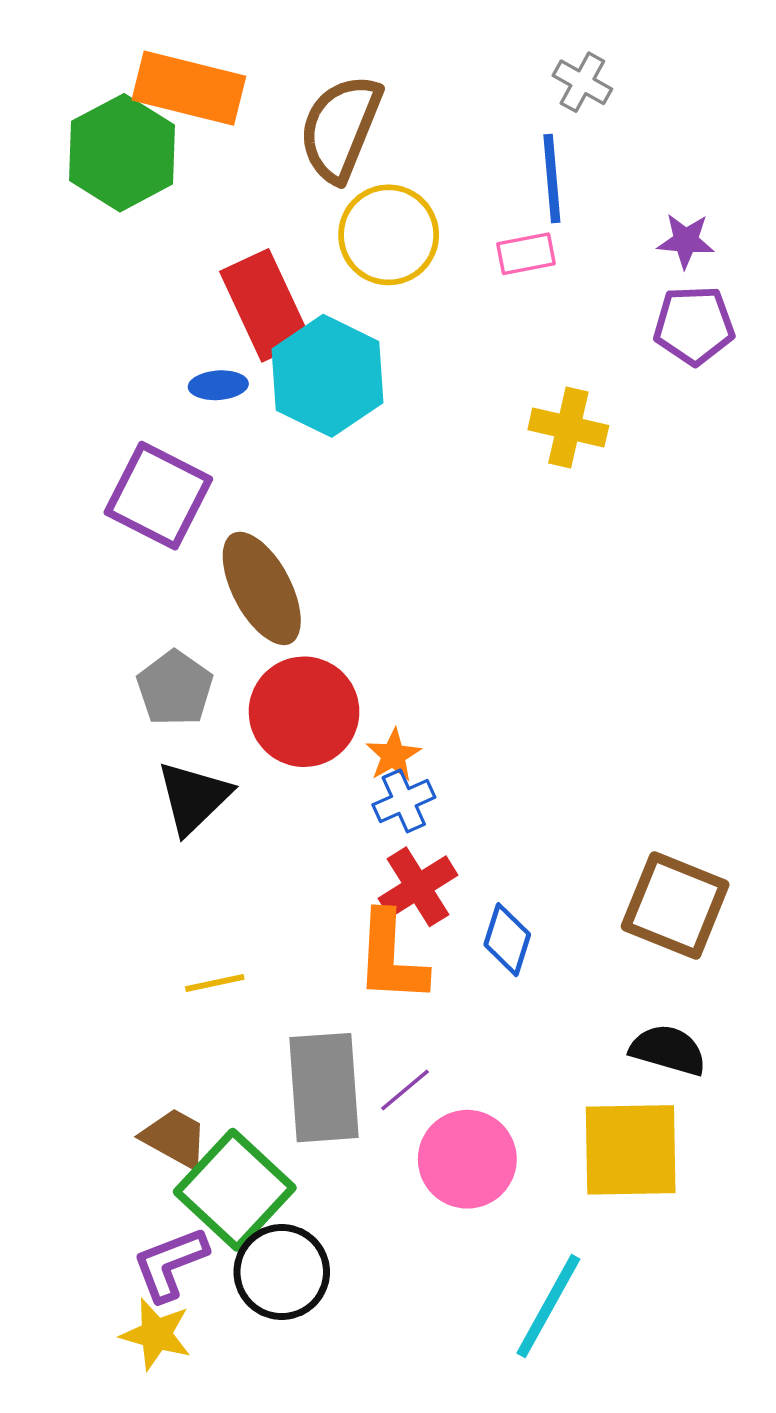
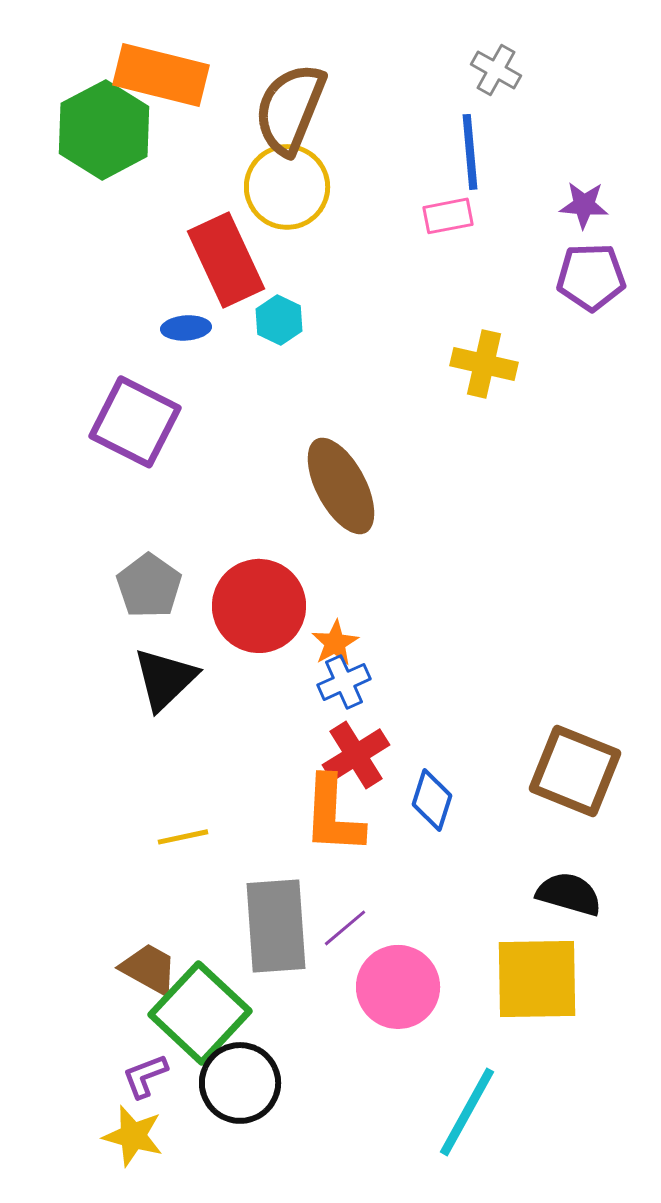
yellow circle: (389, 235) -> (287, 187), moved
cyan hexagon: (328, 376) -> (279, 320), size x0.5
brown ellipse: (262, 588) -> (341, 486), moved
purple L-shape: (170, 1264) -> (145, 1076), size x0.7

